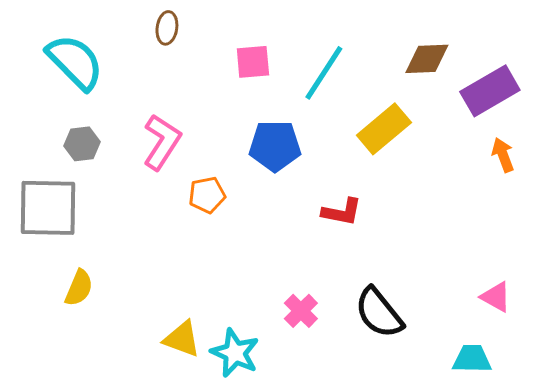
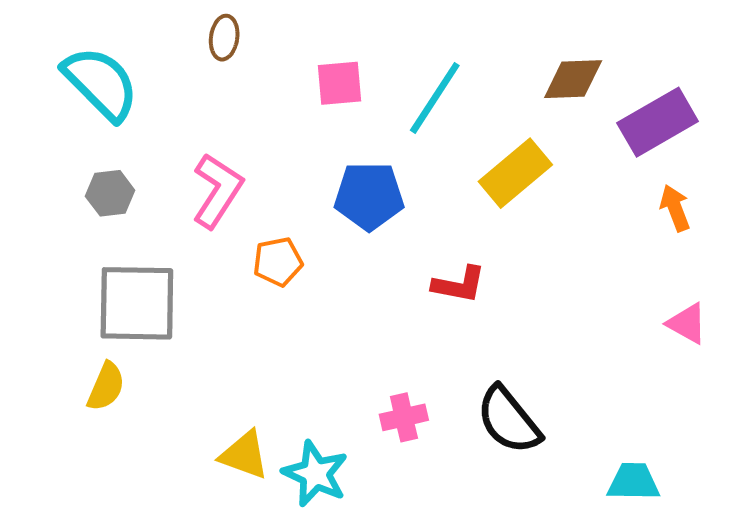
gray square: (48, 208) -> (137, 303), moved
pink triangle: (496, 297) -> (687, 323), moved
pink cross: (301, 311) -> (404, 417), turned 32

